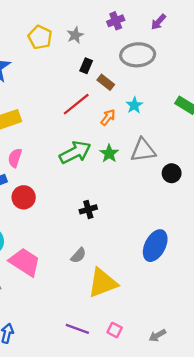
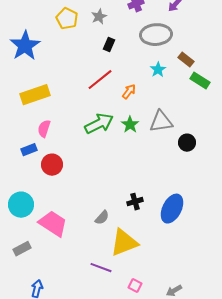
brown rectangle: (106, 82) -> (186, 60), moved
cyan star: (134, 105) -> (158, 70), moved
black cross: (88, 209) -> (135, 202), moved
purple line: (77, 329) -> (101, 268), moved

